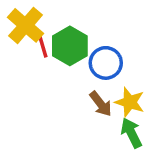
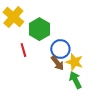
red line: (43, 46) -> (23, 50), moved
blue circle: (106, 63) -> (60, 49), moved

